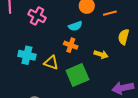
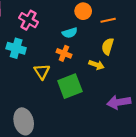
yellow semicircle: (124, 37) -> (108, 46), moved
cyan cross: (27, 55) -> (16, 48), moved
yellow triangle: (51, 63) -> (42, 72), turned 35

